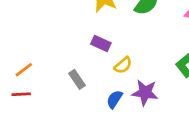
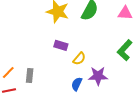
gray rectangle: (77, 79) -> (30, 76), moved, turned 48

